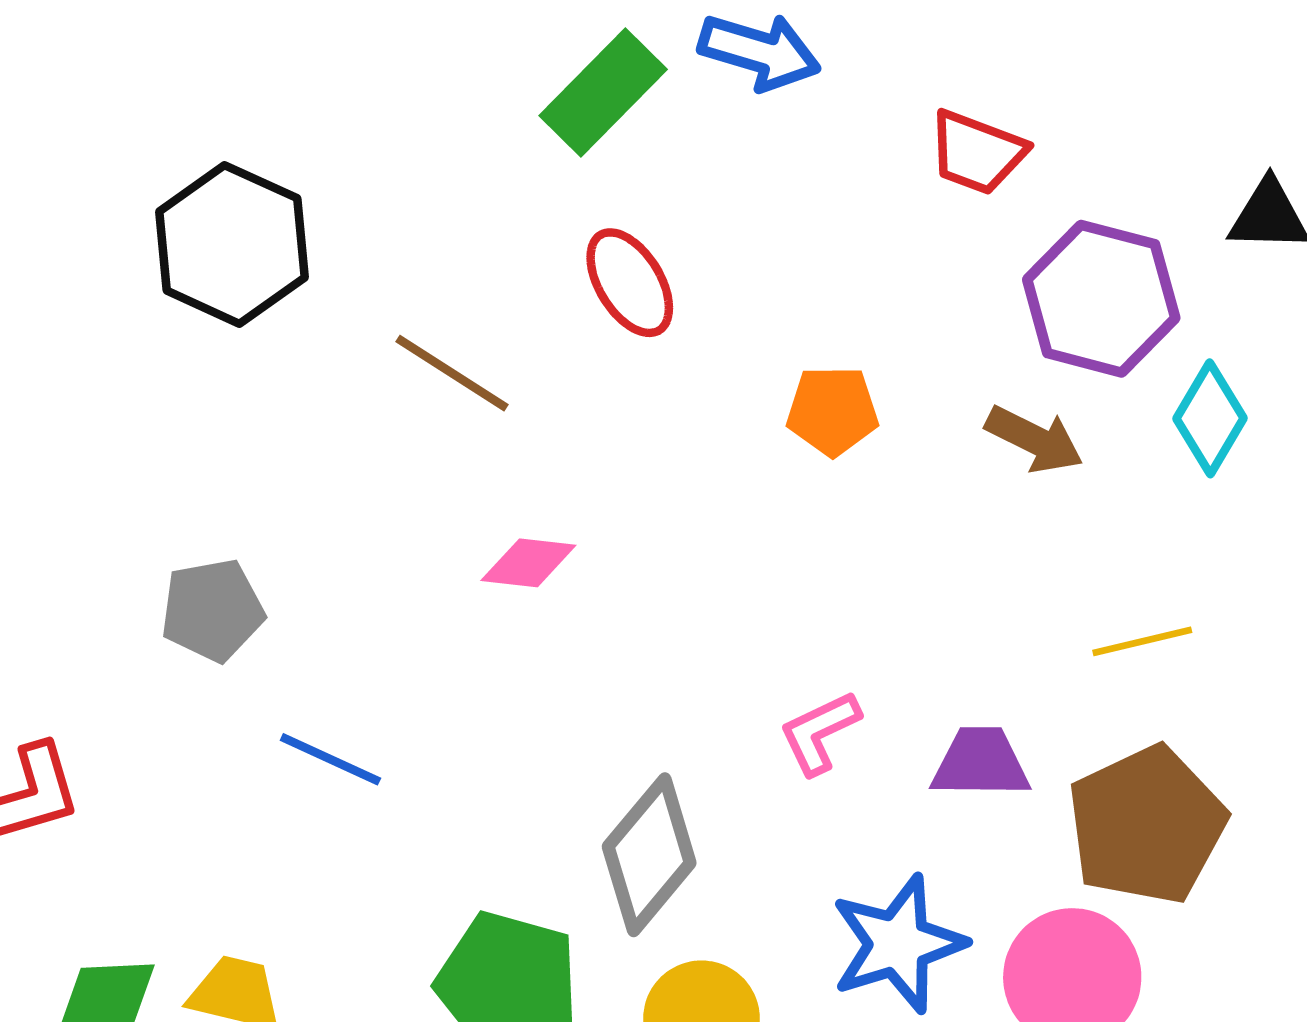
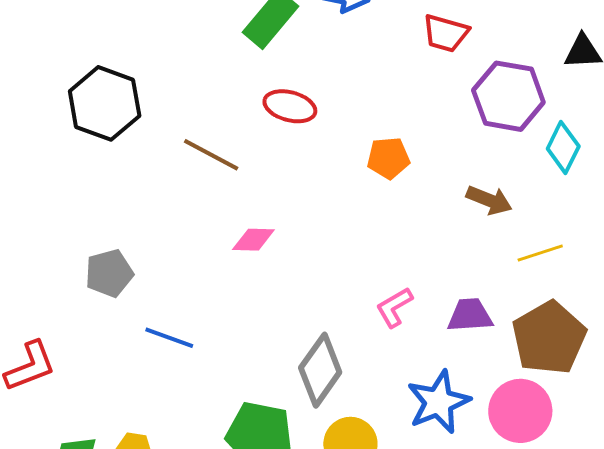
red ellipse: (630, 283) -> (290, 106), turned -39
brown arrow: (1034, 439) -> (489, 200), moved

